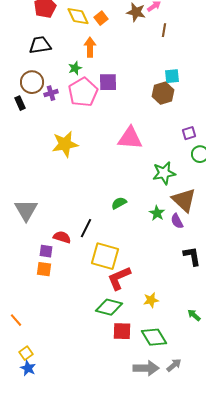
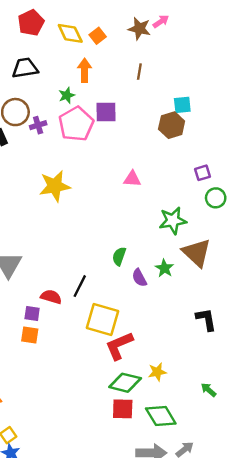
brown line: (164, 30) -> (139, 72), moved
pink triangle: (130, 138) -> (132, 179), size x0.6
green semicircle: (119, 203) -> (119, 256), turned -42
purple semicircle: (177, 221) -> (139, 278), moved
green diamond: (109, 307) -> (125, 383), moved

